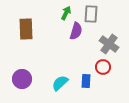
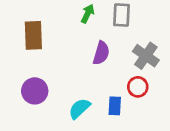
purple semicircle: (76, 31) -> (101, 53), moved
purple circle: (22, 79) -> (35, 91), moved

